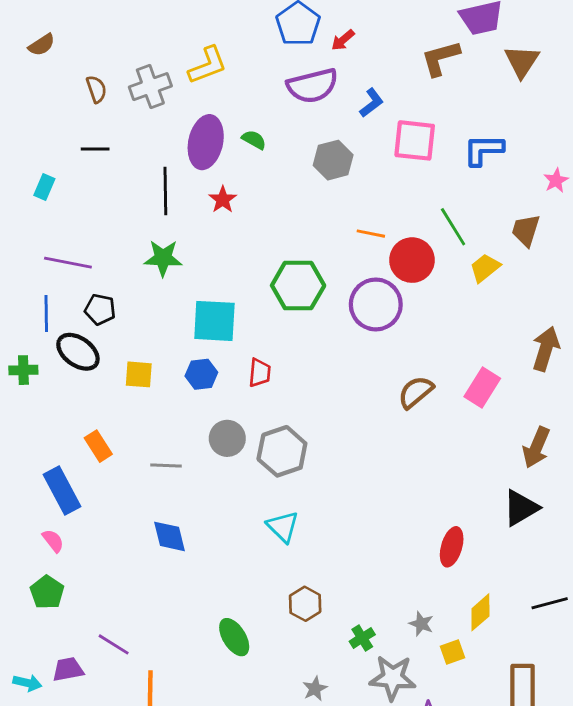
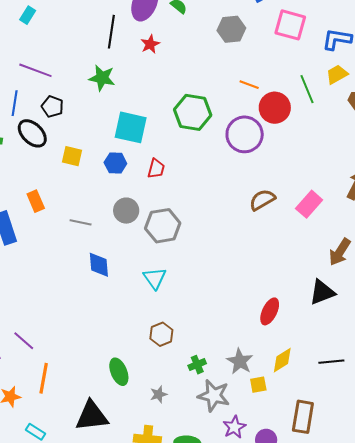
yellow trapezoid: (485, 268) -> (337, 74), moved
blue diamond: (169, 536) -> (99, 265), moved
gray star: (421, 624) -> (240, 361), size x1.5
green ellipse: (234, 637) -> (119, 372), moved

